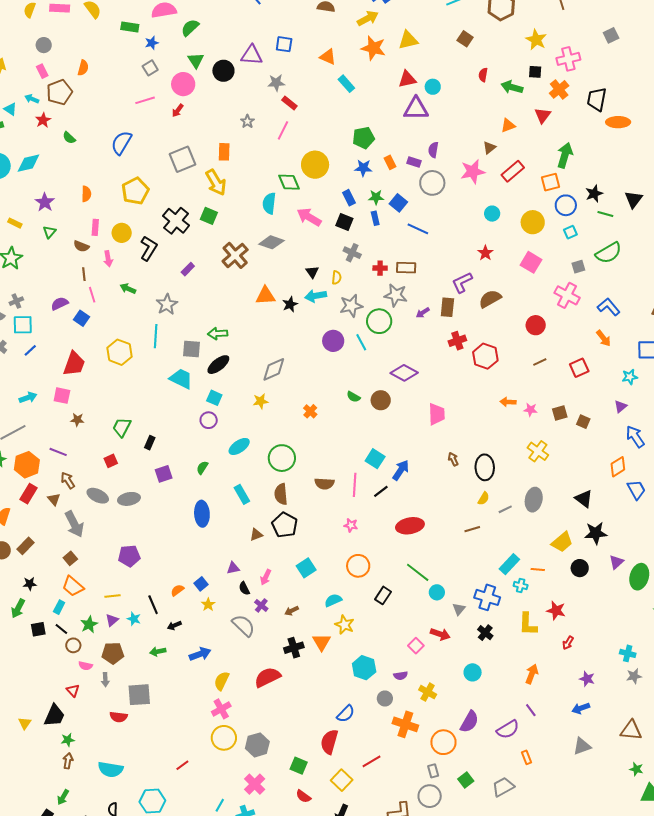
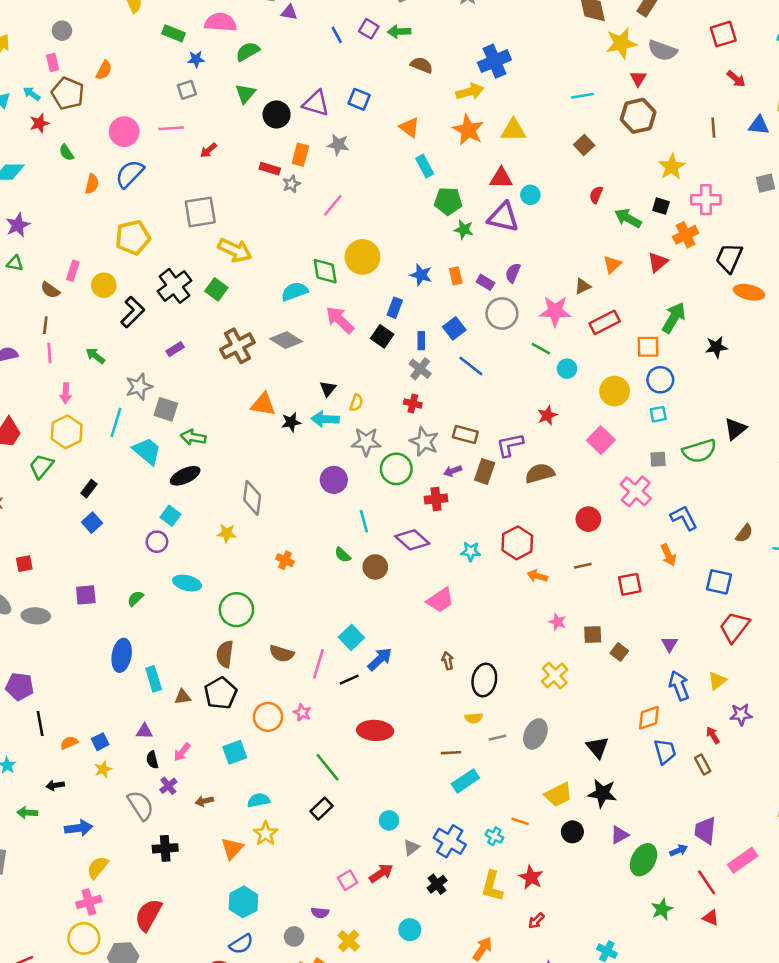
pink circle: (183, 84) -> (124, 132), moved
brown pentagon: (59, 92) -> (68, 93), turned 30
red rectangle: (289, 103) -> (270, 169), moved, turned -35
orange triangle: (508, 125) -> (612, 264), turned -35
green pentagon: (364, 138) -> (448, 201), moved
orange rectangle: (224, 152) -> (300, 155), moved
yellow arrow: (216, 182) -> (235, 250), turned -48
orange semicircle: (86, 194) -> (92, 184), moved
black star: (594, 194) -> (716, 347), moved
green star: (376, 197) -> (464, 230), moved
blue rectangle: (349, 198) -> (395, 308), turned 35
black triangle: (634, 199) -> (735, 429), moved
cyan semicircle: (269, 203) -> (295, 291), turned 50
green line: (605, 214) -> (541, 349), moved
green triangle: (49, 232) -> (15, 263), turned 48
gray cross: (352, 253) -> (420, 369), moved
pink arrow: (108, 259) -> (66, 393), moved
brown rectangle: (406, 268) -> (465, 435), moved
blue square: (81, 318) -> (92, 523), moved
red cross: (457, 341) -> (436, 499), moved
cyan line: (361, 342) -> (364, 521), moved
gray square: (191, 349) -> (166, 409), moved
gray diamond: (274, 369) -> (252, 498), turned -72
cyan star: (630, 377) -> (471, 551), moved
cyan trapezoid: (181, 379) -> (147, 451), moved
orange arrow: (508, 402) -> (537, 576), moved
purple triangle: (620, 406) -> (670, 644), turned -32
orange cross: (310, 411) -> (285, 560), turned -32
pink trapezoid: (437, 414) -> (440, 600), turned 45
green trapezoid: (122, 427) -> (41, 466), moved
black rectangle: (150, 443) -> (89, 489), moved
cyan ellipse: (239, 446) -> (187, 583), turned 35
cyan rectangle: (242, 494) -> (154, 679), moved
yellow semicircle: (484, 498) -> (474, 718), turned 40
cyan rectangle: (509, 564) -> (465, 781), moved
orange circle: (358, 566) -> (268, 717), moved
green line: (418, 572) -> (327, 767), moved
black line: (153, 605) -> (40, 724), moved
red arrow: (440, 634) -> (381, 873), turned -66
black cross: (294, 648) -> (165, 848), moved
cyan hexagon: (364, 668) -> (243, 902), moved
red semicircle: (267, 677) -> (148, 915), moved, turned -48

